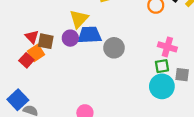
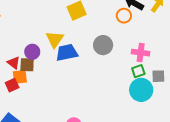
purple circle: (70, 38) -> (32, 52), moved
gray circle: (114, 48) -> (103, 45), moved
orange square: (36, 53) -> (20, 77), turned 35
red square: (26, 60) -> (12, 85), turned 32

